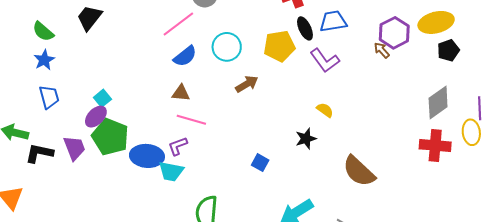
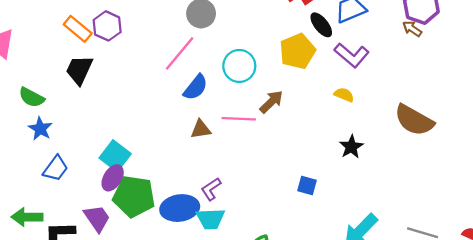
blue trapezoid: (49, 97) -> (56, 168), turned 65
cyan square: (102, 98) -> (115, 156), size x1.5
yellow semicircle: (325, 110) -> (344, 95), moved
pink line: (191, 120) -> (239, 119), moved
brown semicircle: (359, 171) -> (414, 120), moved

